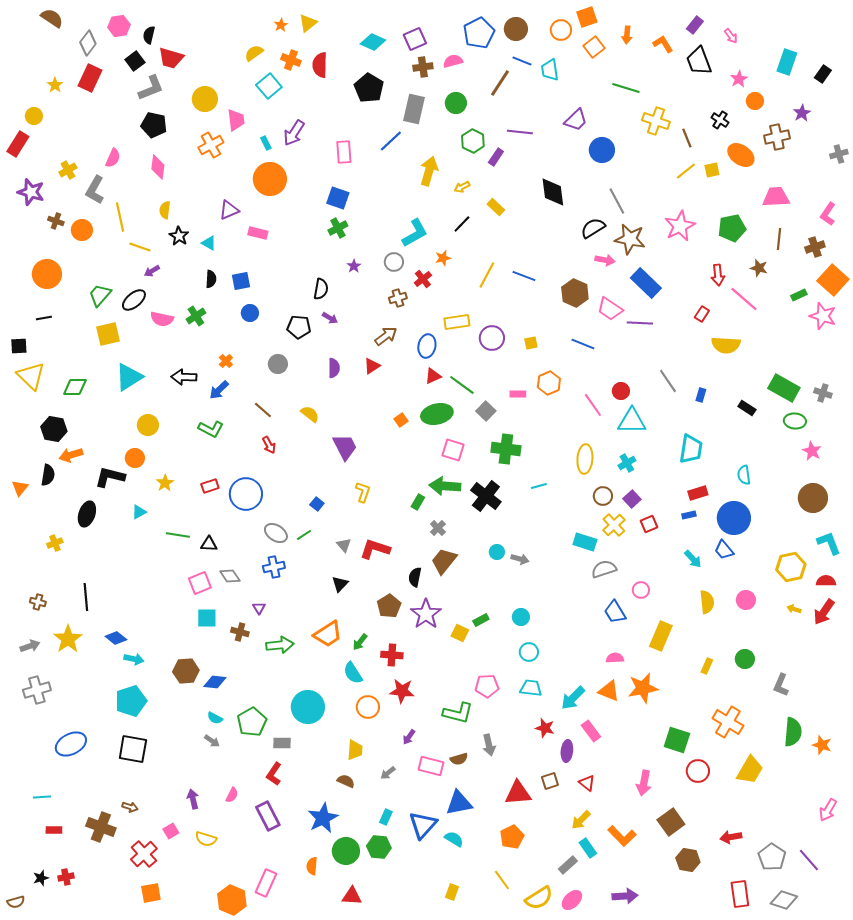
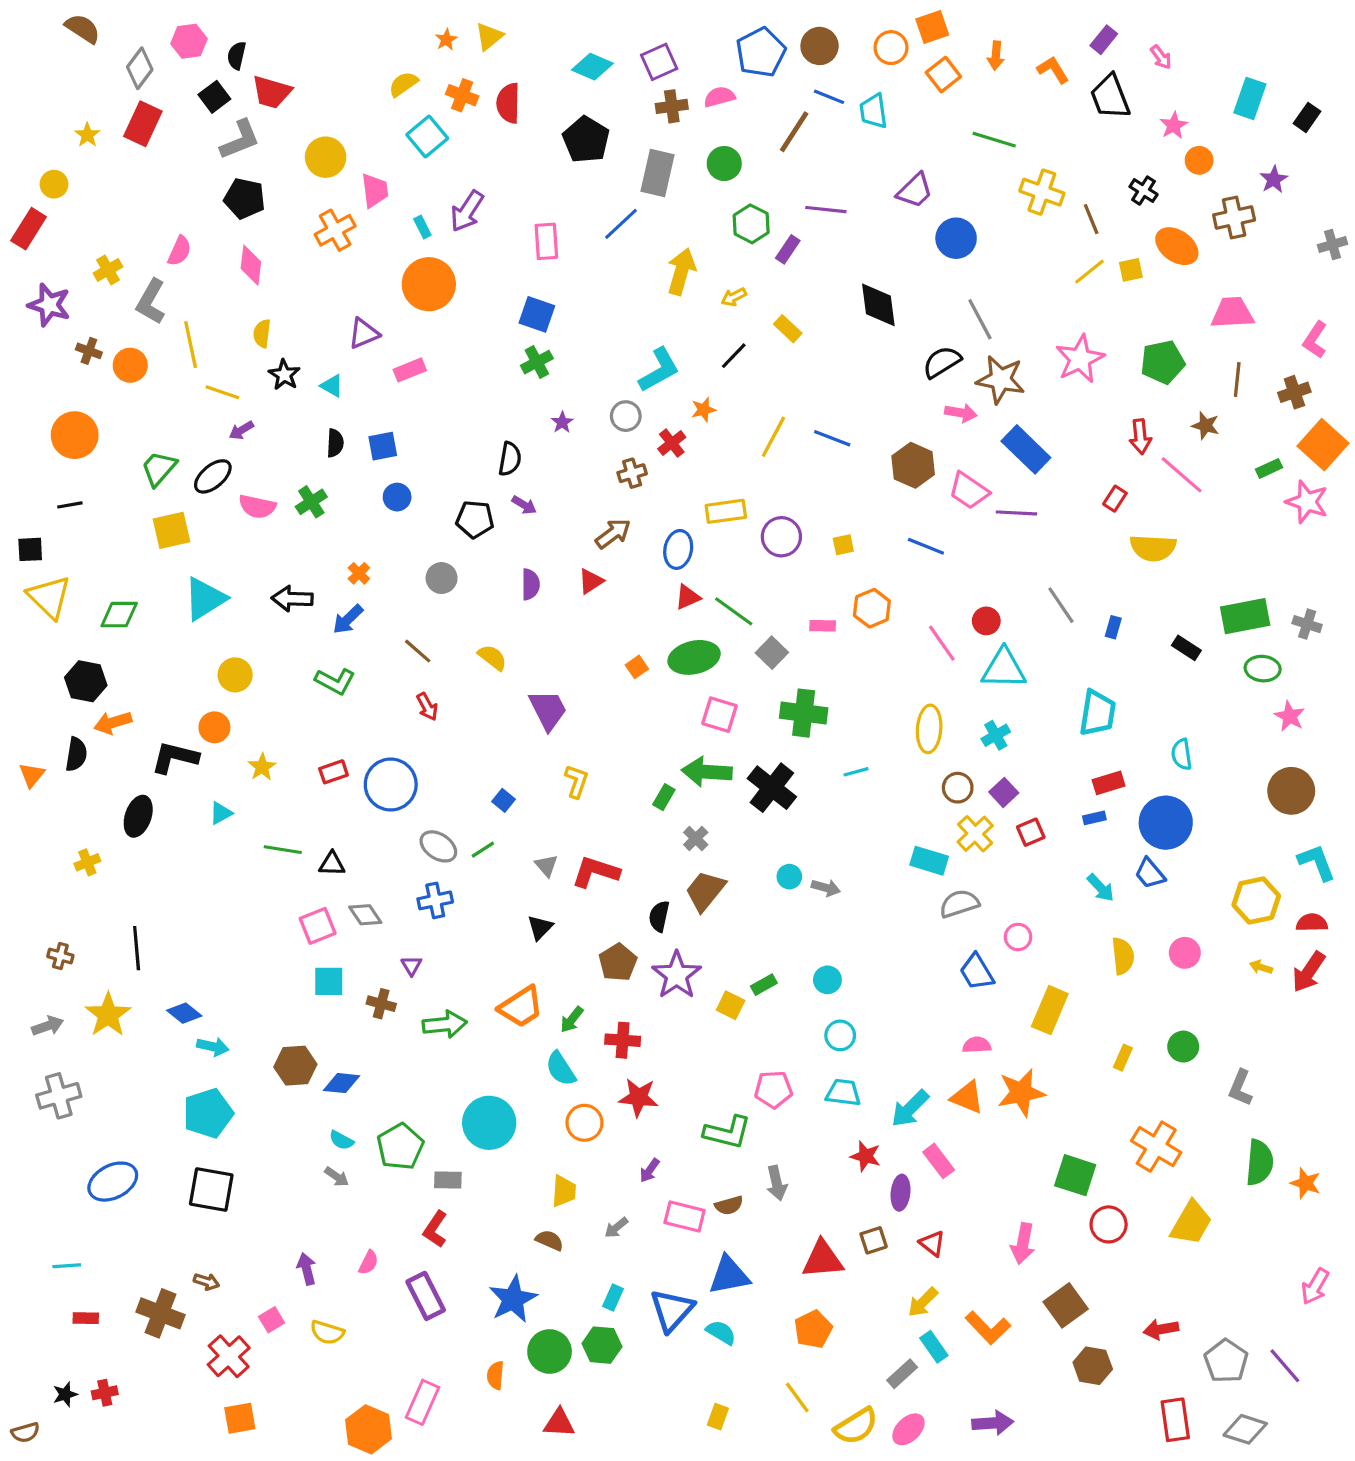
pink rectangle: (258, 233) -> (410, 370), turned -36
green rectangle: (784, 388) -> (1245, 616), turned -40

